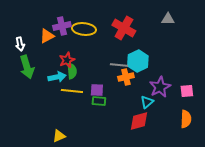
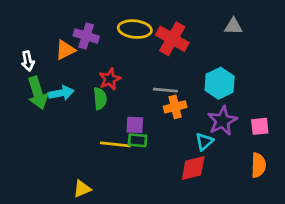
purple cross: (62, 26) -> (86, 36), turned 30
yellow ellipse: (84, 29) -> (135, 29), moved
red star: (67, 60) -> (110, 79), moved
cyan hexagon: (138, 61) -> (220, 83), moved
cyan arrow: (57, 77) -> (61, 93), moved
yellow line: (72, 91) -> (115, 144), moved

